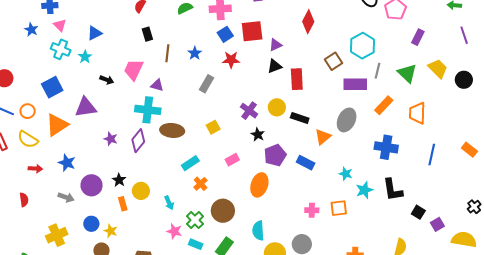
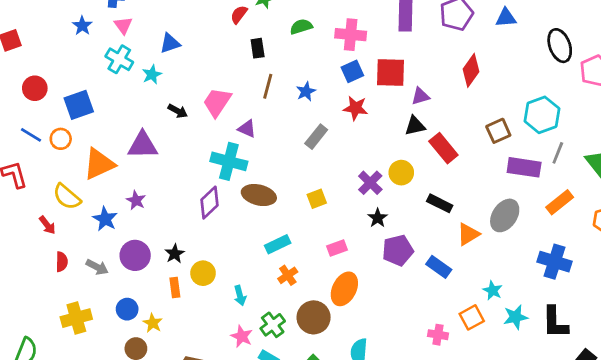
black rectangle: (147, 34) -> (258, 48), moved
red rectangle: (297, 79) -> (443, 148), turned -45
blue square: (52, 87) -> (79, 105), moved
yellow circle: (277, 107) -> (401, 173), moved
yellow semicircle: (28, 139) -> (67, 197), moved
purple star: (111, 139) -> (136, 200), moved
red arrow: (35, 169) -> (47, 225), moved, turned 40
orange ellipse: (259, 185) -> (344, 289), moved
red semicircle: (24, 200) -> (62, 262), moved
orange square: (339, 208) -> (472, 317), moved, turned -30

